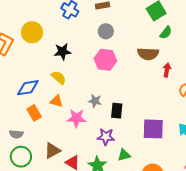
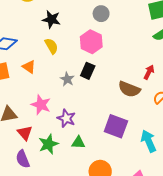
brown semicircle: (148, 54) -> (129, 89), moved
yellow semicircle: (59, 78) -> (51, 46), moved
black rectangle: (117, 111) -> (88, 71), moved
pink star: (76, 118) -> (41, 105), moved

